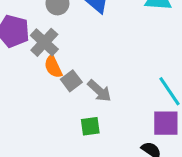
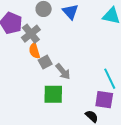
green square: (90, 126) -> (53, 94), size x1.5

